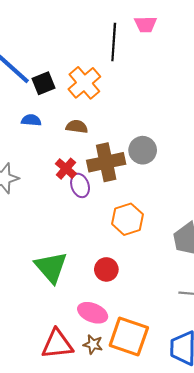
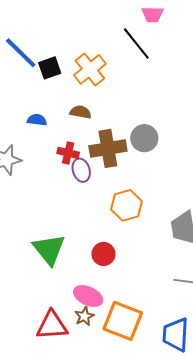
black line: (114, 42) -> (136, 43), moved, turned -45
blue semicircle: (31, 120) -> (37, 120), moved
red cross: (66, 169) -> (68, 153), turned -30
brown star: (93, 344) -> (84, 316), moved, turned 30

